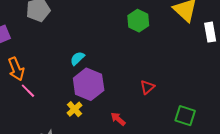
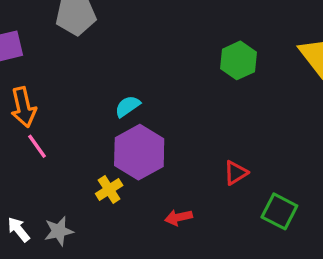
green square: (185, 116) -> (279, 211), moved
red arrow: (118, 119) -> (178, 217), turned -63

